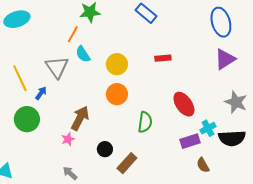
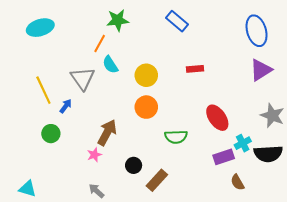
green circle: (27, 119) -> (51, 134), size x0.7
green semicircle: (145, 122) -> (176, 137), turned 80

